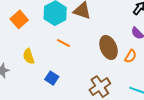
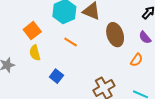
orange square: (19, 19) -> (32, 31), moved
brown ellipse: (108, 47) -> (115, 35), moved

